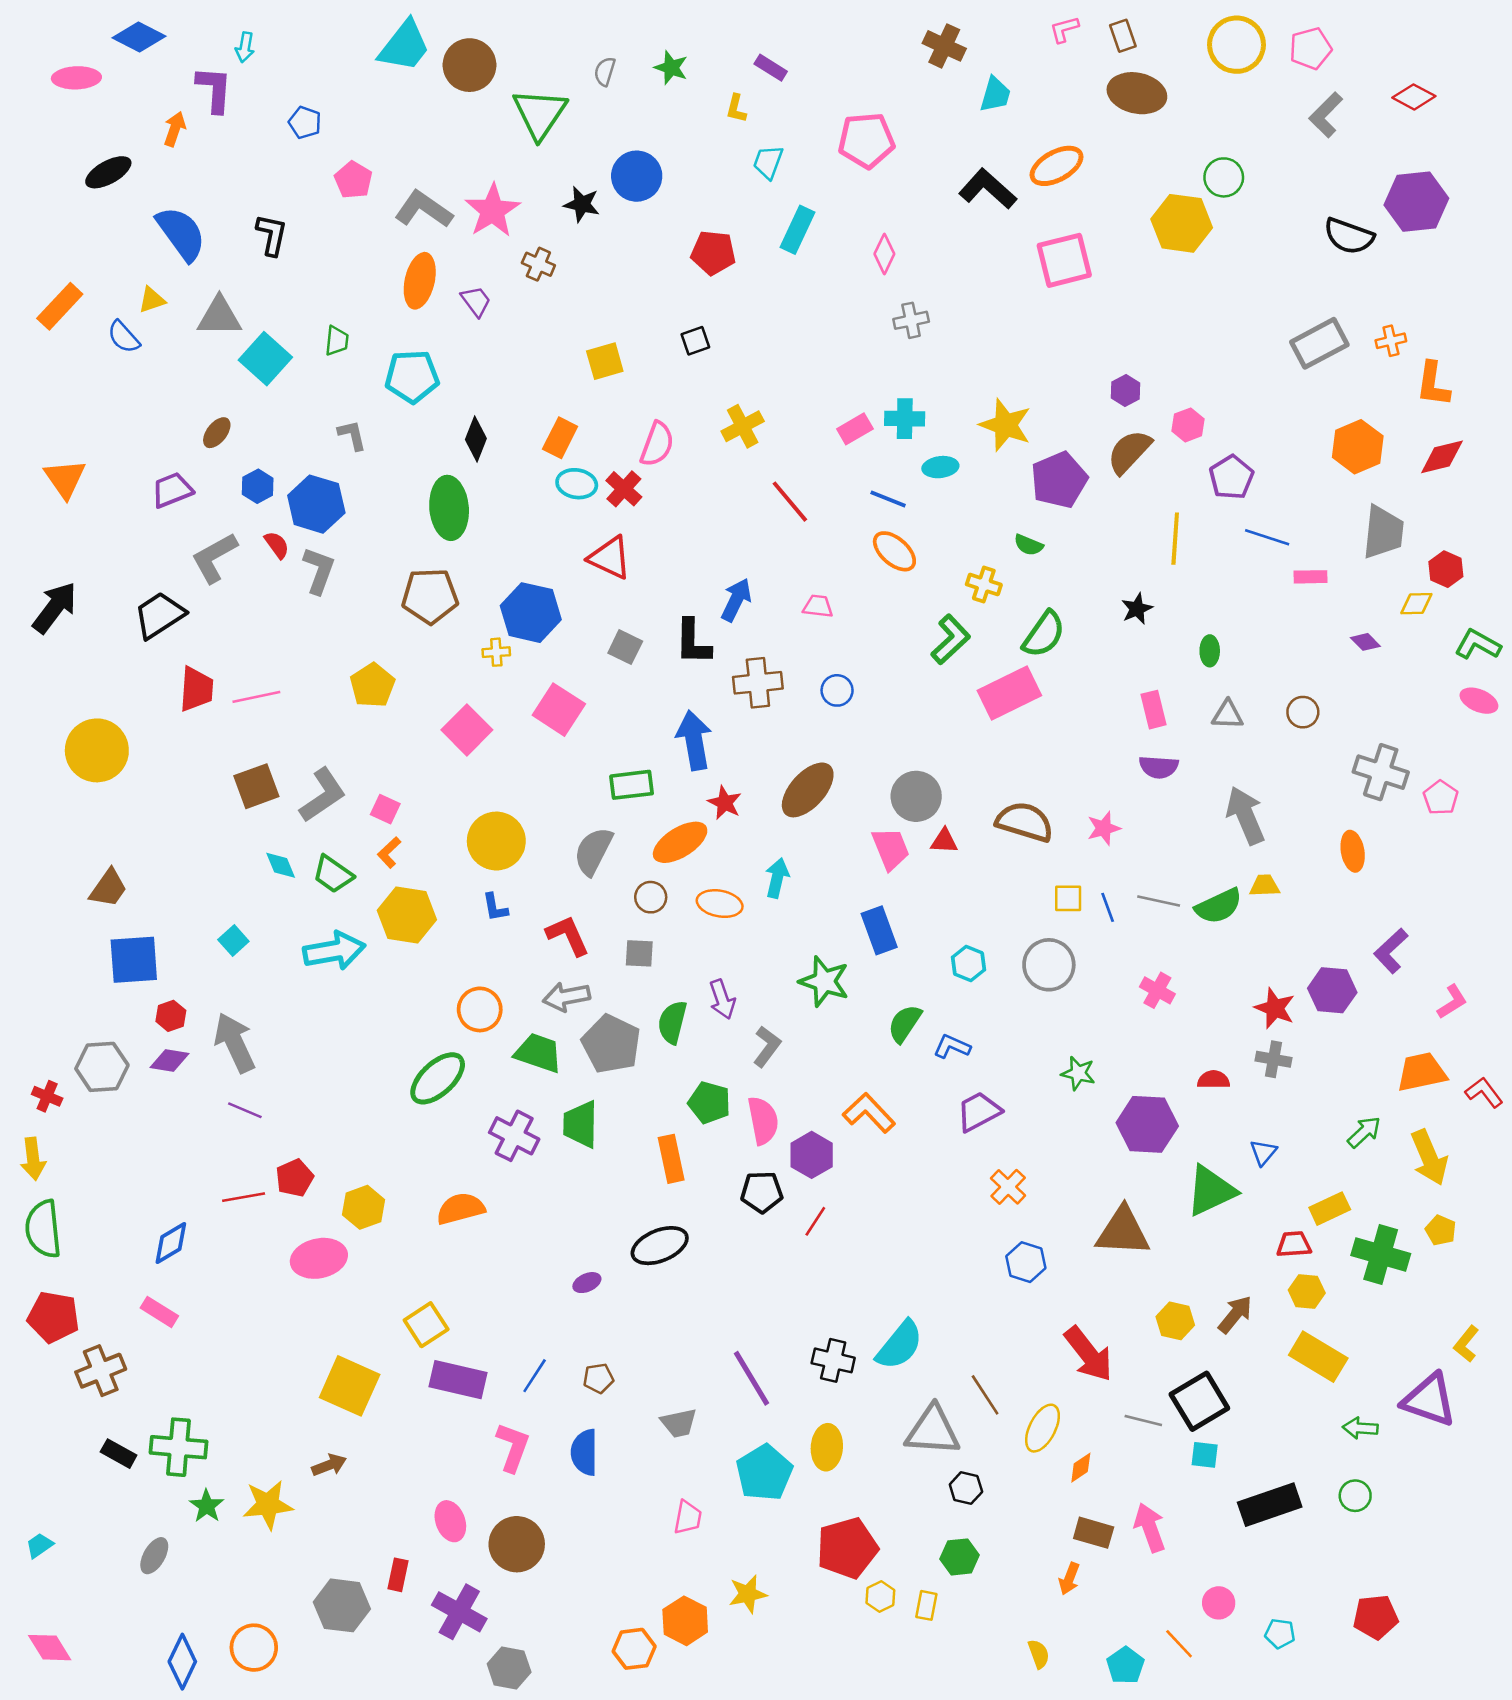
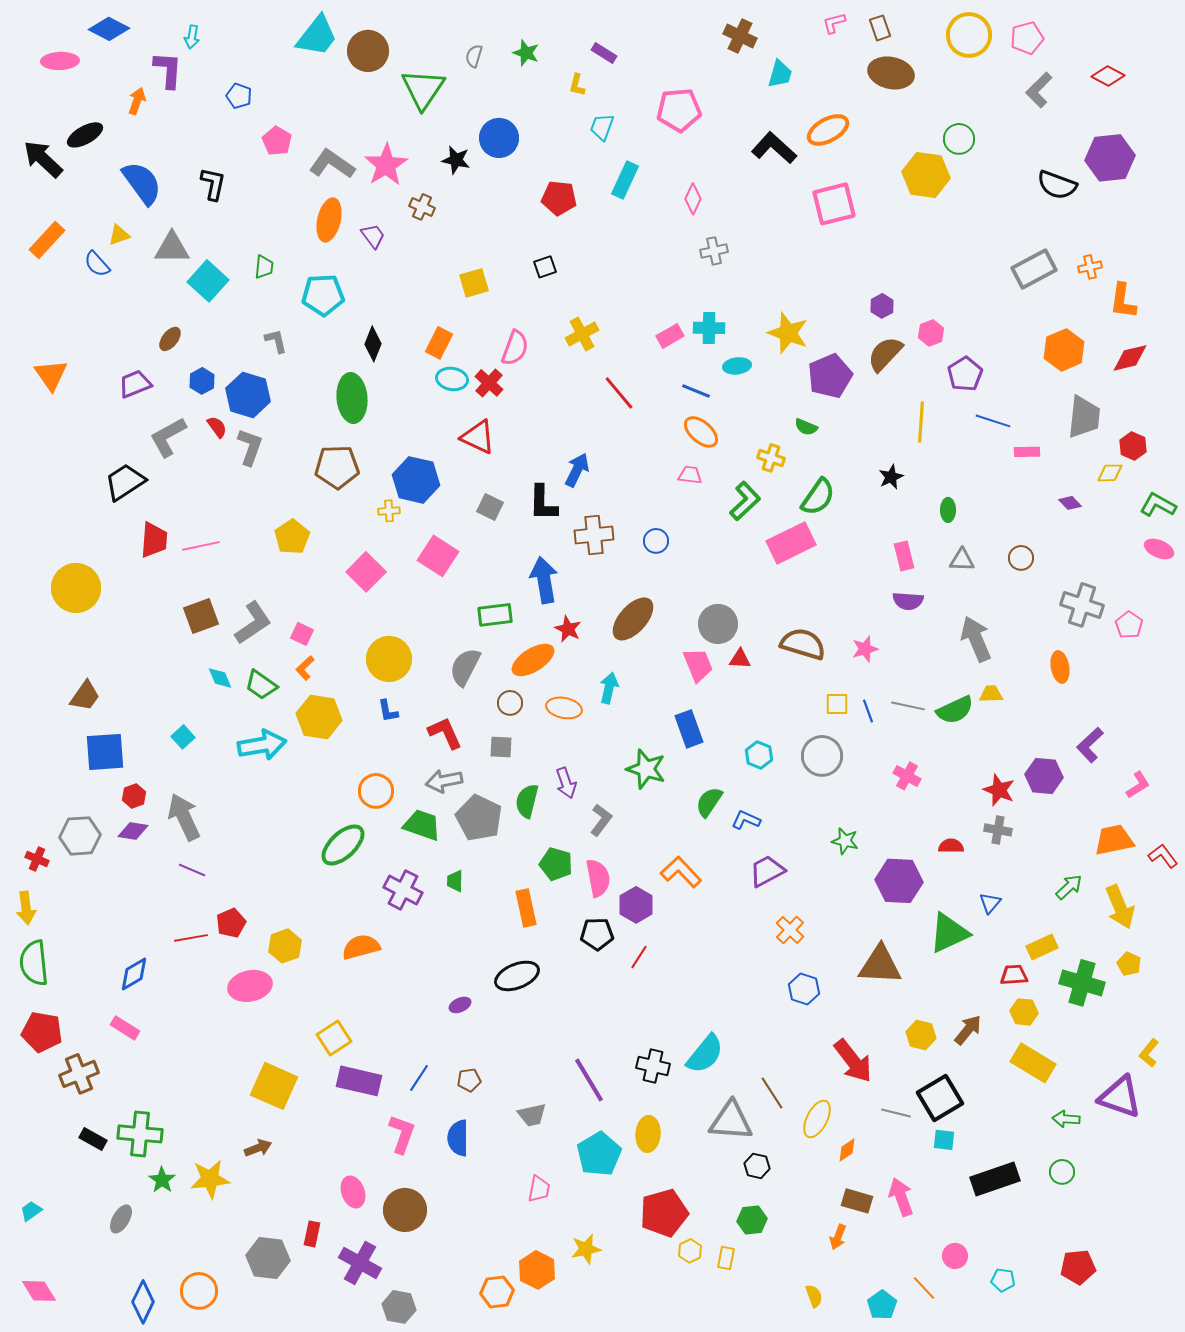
pink trapezoid: (818, 606) -> (690, 475), moved
black arrow: (55, 607) -> (43, 159), moved, turned -84
green trapezoid: (581, 1124) -> (455, 881), size x0.6

